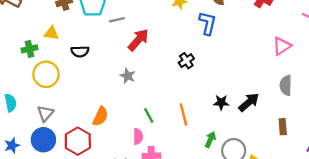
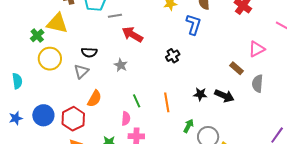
yellow triangle: (51, 33) -> (57, 23), size x1.6
red arrow: (138, 40) -> (132, 35), turned -105
green cross: (29, 49) -> (37, 35), turned -32
black semicircle: (80, 52) -> (89, 52), moved
black arrow: (249, 102) -> (224, 96), turned 60
gray triangle: (45, 113) -> (81, 71), moved
brown rectangle: (283, 127) -> (237, 68), moved, turned -48

